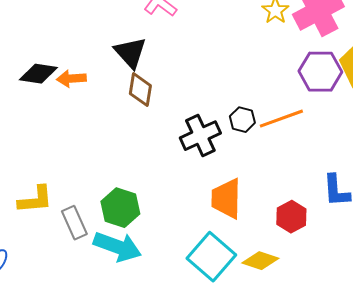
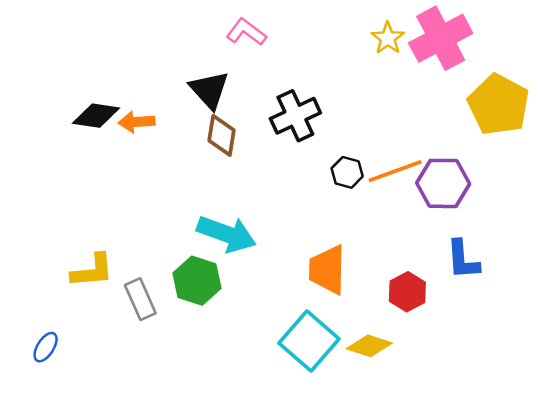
purple hexagon: (320, 72) -> (443, 183), moved
black cross: (200, 136) -> (295, 116), moved
cyan arrow: (117, 247) -> (226, 234), moved

